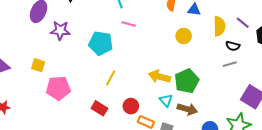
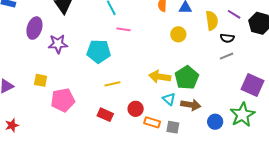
yellow line: (111, 78) -> (112, 84), turned 56

